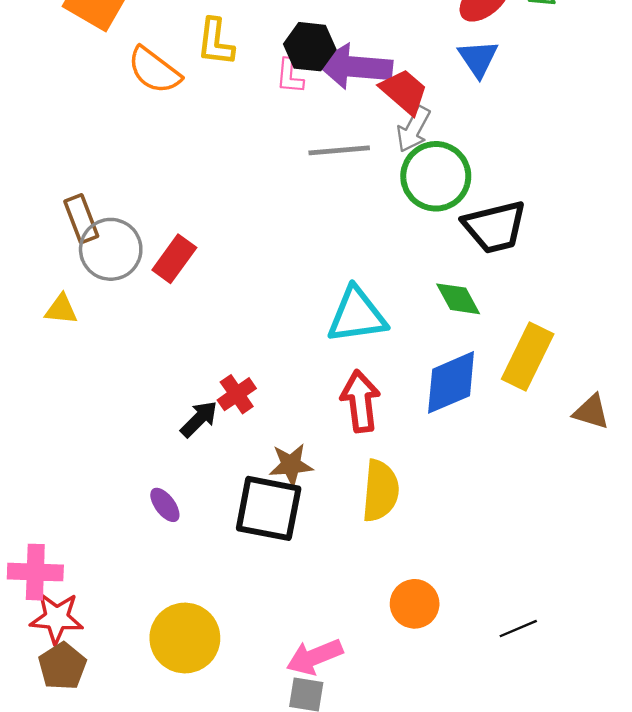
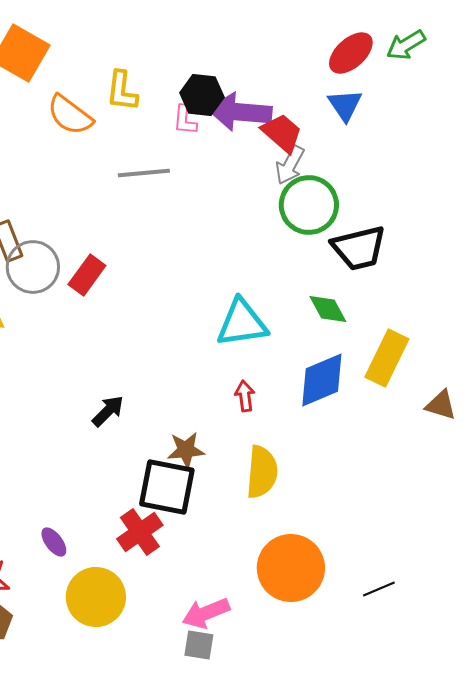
gray line: (339, 150) -> (144, 173), moved
red cross: (237, 394) -> (140, 532), moved, size x1.4
red arrow: (360, 401) -> (245, 396), size x0.6
purple ellipse: (165, 505) -> (54, 542), moved
orange circle: (415, 604) -> (291, 568), size x1.6

